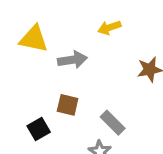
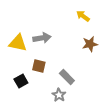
yellow arrow: (109, 28) -> (83, 16), moved, turned 56
yellow triangle: (34, 39) -> (18, 43), moved

